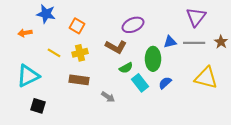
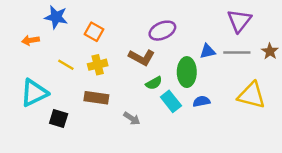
blue semicircle: (165, 83) -> (201, 101), turned 32
black square: (38, 106) -> (59, 118), moved

